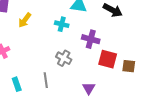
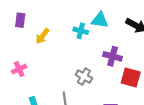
cyan cross: (62, 24) -> (81, 31), moved

